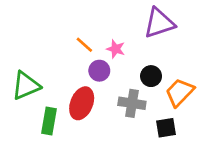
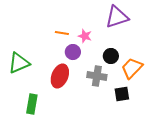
orange line: (84, 45) -> (62, 33), turned -32
green rectangle: (49, 121) -> (32, 104), moved

